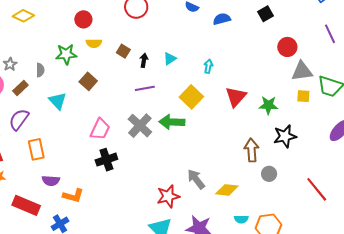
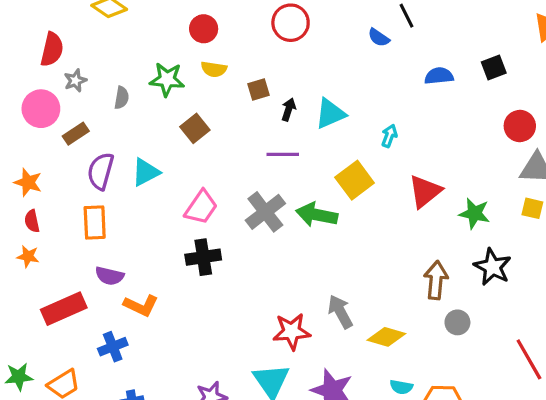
blue semicircle: (222, 19) -> (439, 76), moved
brown square: (123, 51) -> (258, 90), turned 32
cyan triangle: (170, 59) -> (330, 114), size x1.5
brown rectangle: (20, 88) -> (76, 134), moved
cyan triangle: (58, 101) -> (146, 172), moved, turned 36
purple semicircle: (19, 120) -> (101, 171), moved, turned -30
black star: (285, 136) -> (492, 267), turned 30
red rectangle: (26, 205) -> (64, 309), turned -56

